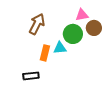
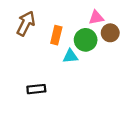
brown arrow: (37, 24) -> (26, 23), moved
orange rectangle: (45, 53) -> (56, 35), moved

